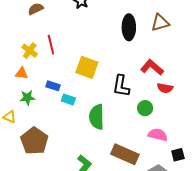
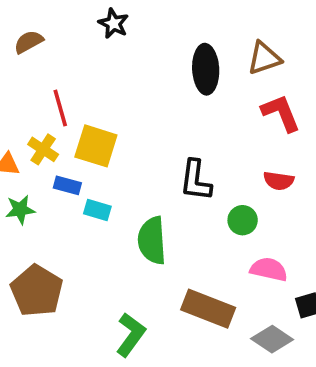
yellow cross: (30, 51) -> (43, 149), moved
yellow square: (87, 67) -> (96, 146), moved
red L-shape: (152, 67) -> (281, 113), moved, turned 30

